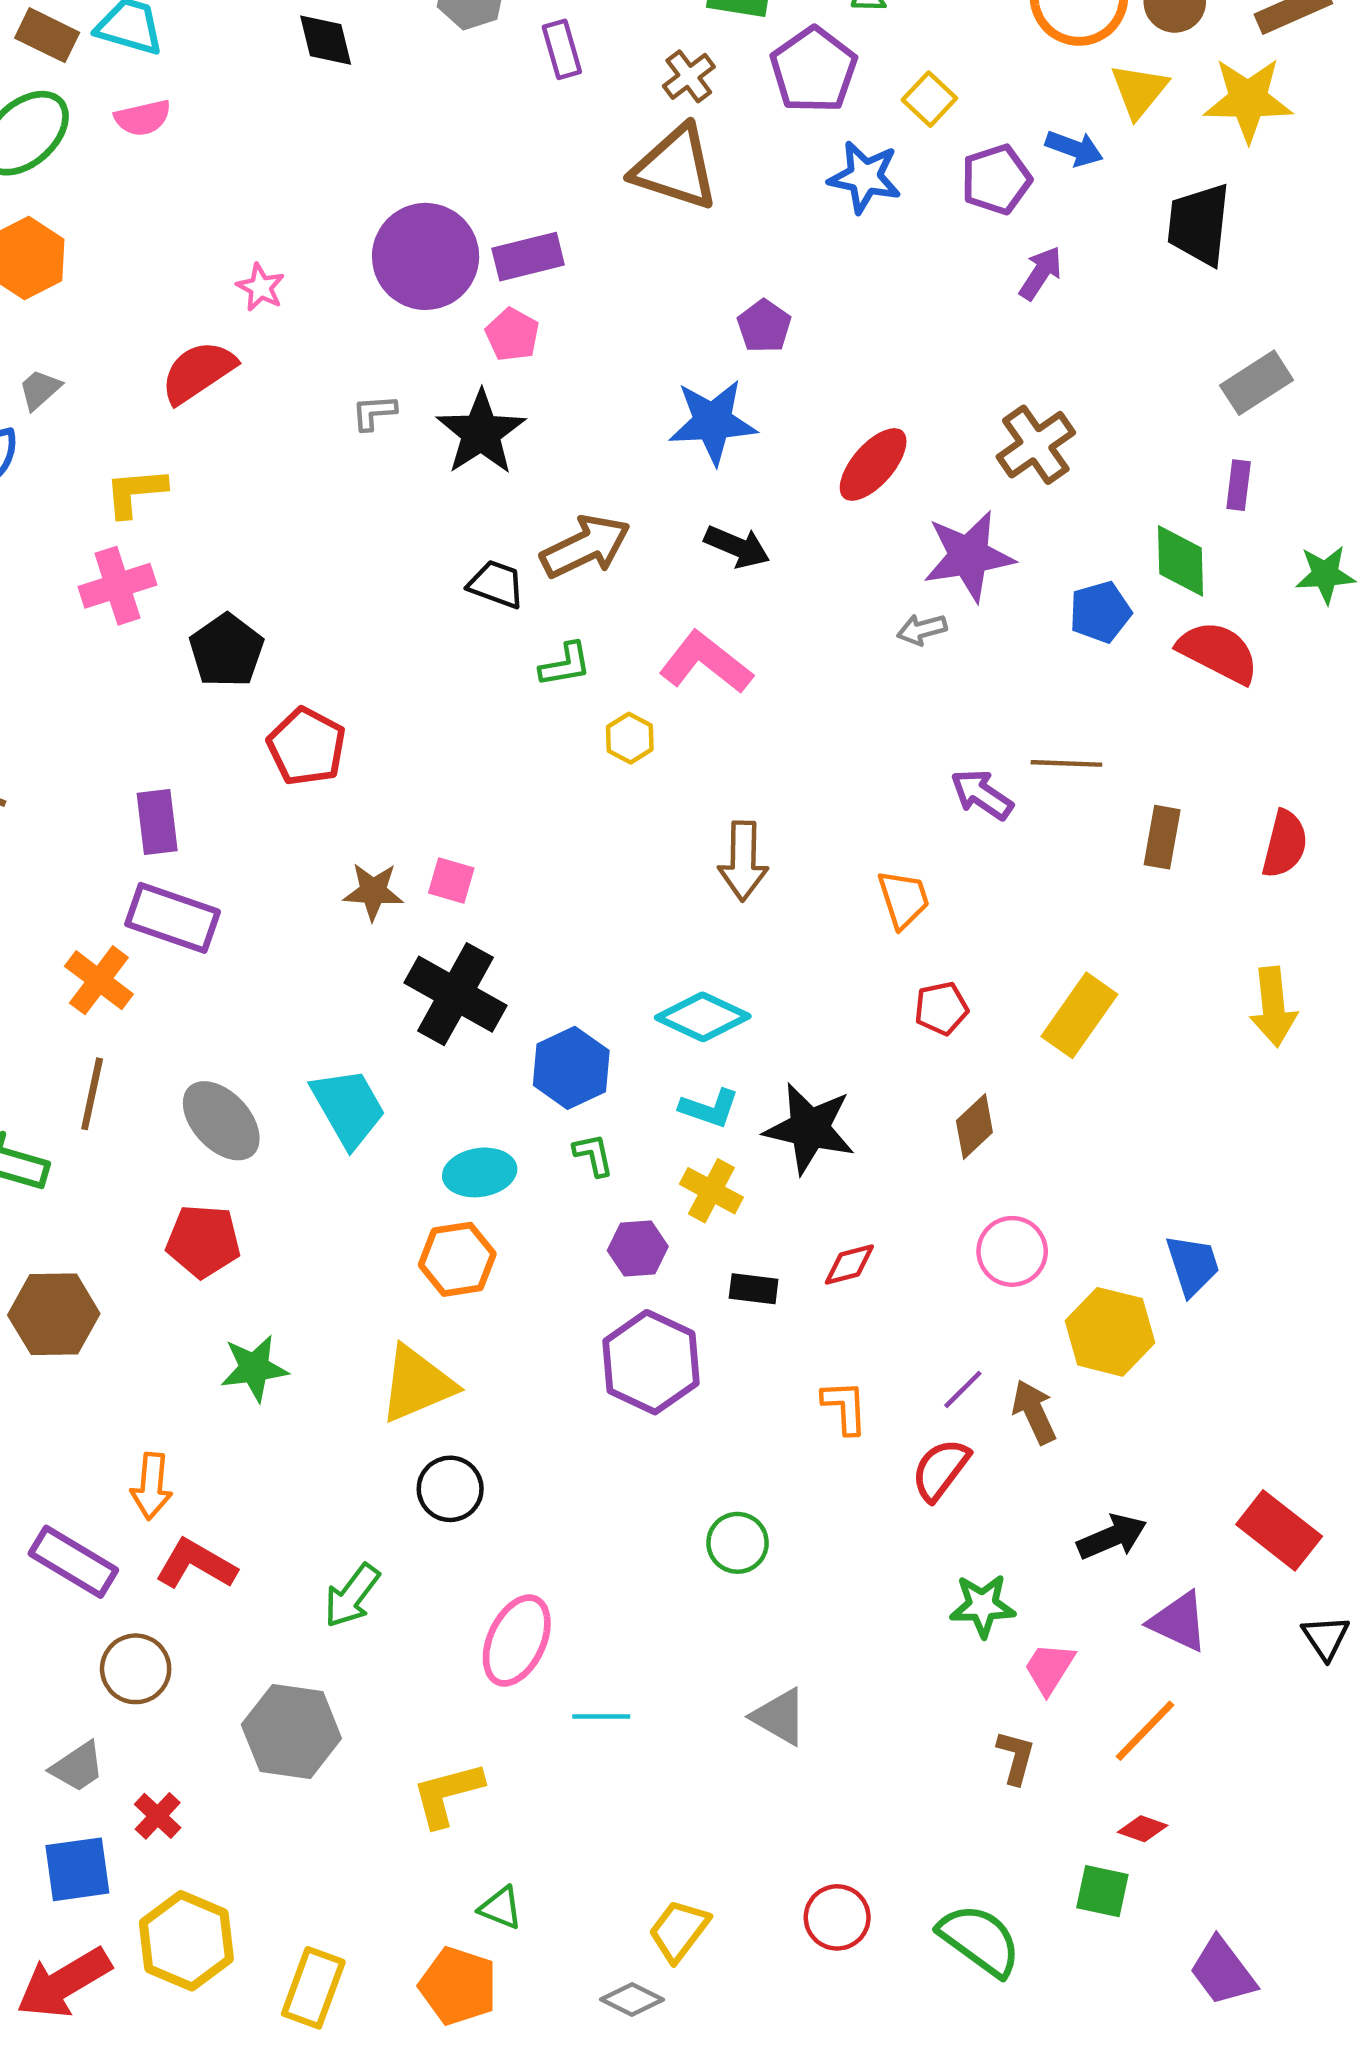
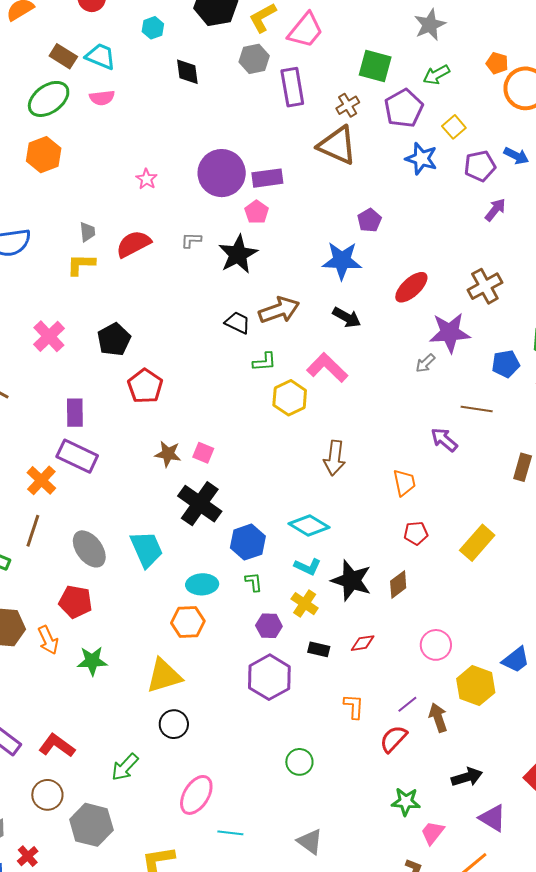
purple rectangle: (562, 49) -> (292, 87), size x1.5
red semicircle: (198, 372) -> (133, 244), moved
gray trapezoid: (40, 389) -> (87, 232), moved, turned 120
pink cross: (117, 586) -> (49, 336), moved, turned -32
gray arrow: (922, 629) -> (425, 363), turned -35
yellow hexagon: (630, 738) -> (290, 398), size x1.6
brown line: (1066, 763) -> (477, 409), moved
brown diamond: (974, 1127) -> (398, 585), moved
blue trapezoid: (1193, 1265) -> (516, 660), turned 64
orange arrow: (152, 1486) -> (48, 640), moved, turned -36
brown circle: (136, 1669) -> (47, 795), moved

